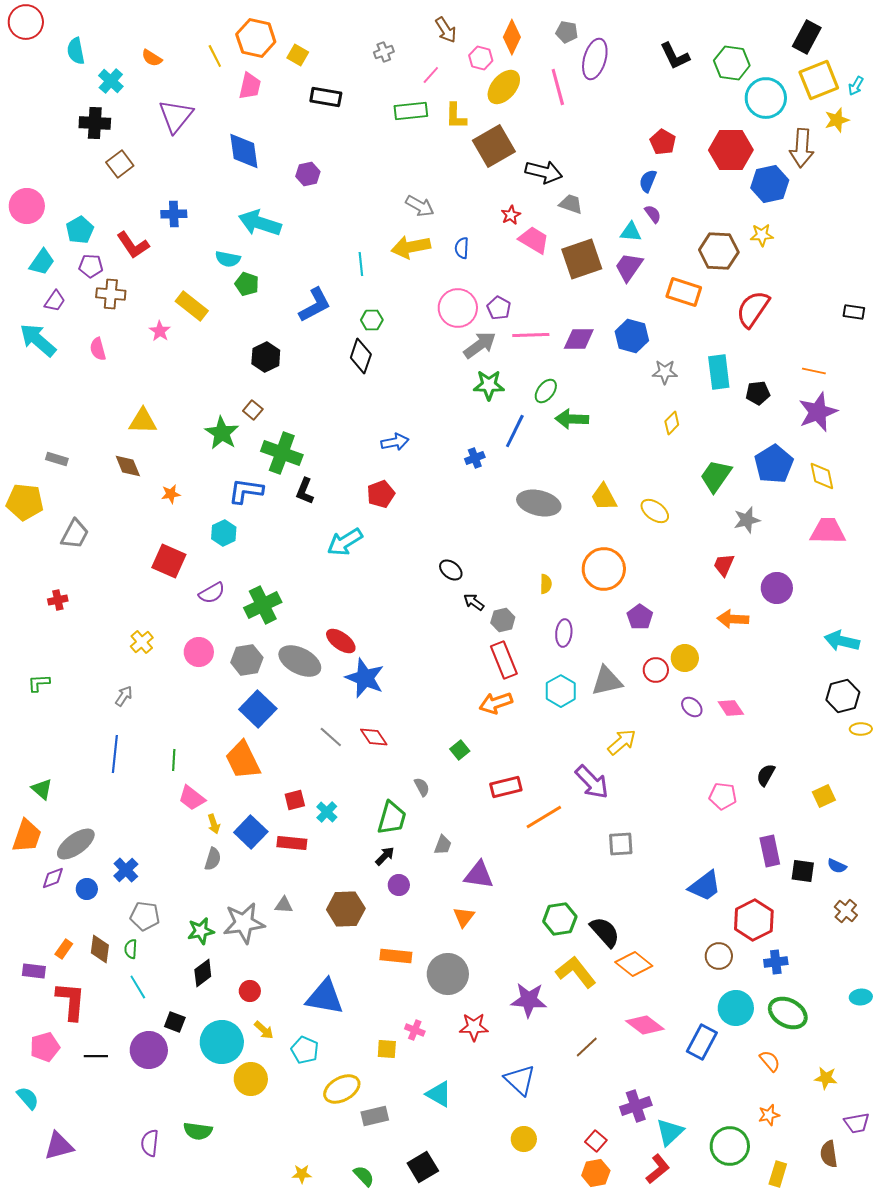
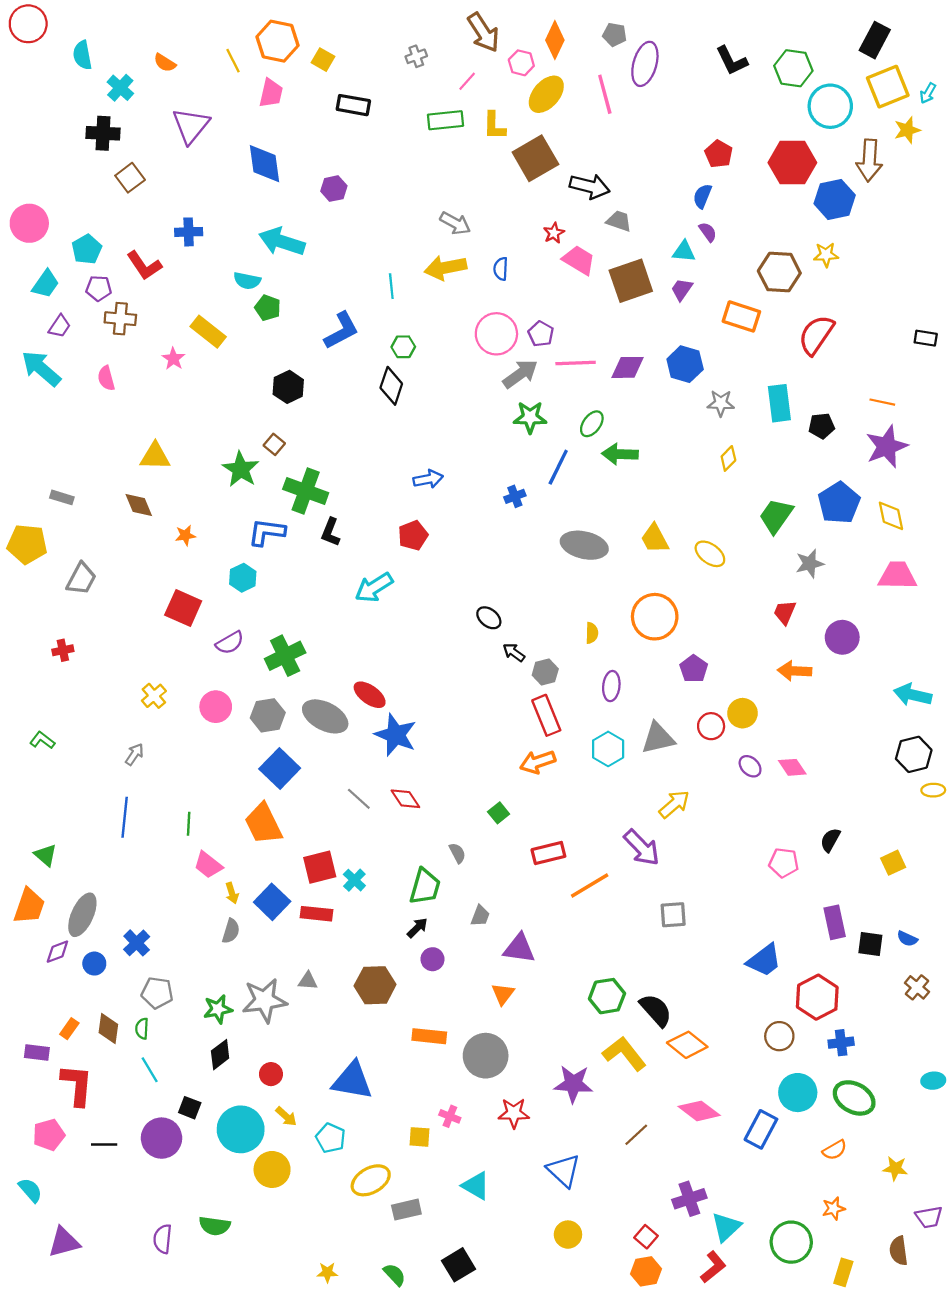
brown arrow: (446, 30) -> (483, 32), size x1.4
purple trapezoid: (629, 267) -> (682, 289), size x0.7
green L-shape: (39, 683) -> (42, 740), turned 40
red square: (295, 800) -> (320, 867), size x1.5
gray ellipse: (76, 844) -> (82, 915), turned -30
orange semicircle: (770, 1061) -> (835, 1150), turned 100

